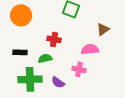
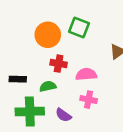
orange circle: (21, 15) -> (48, 35), moved
pink semicircle: (90, 49) -> (86, 74), moved

